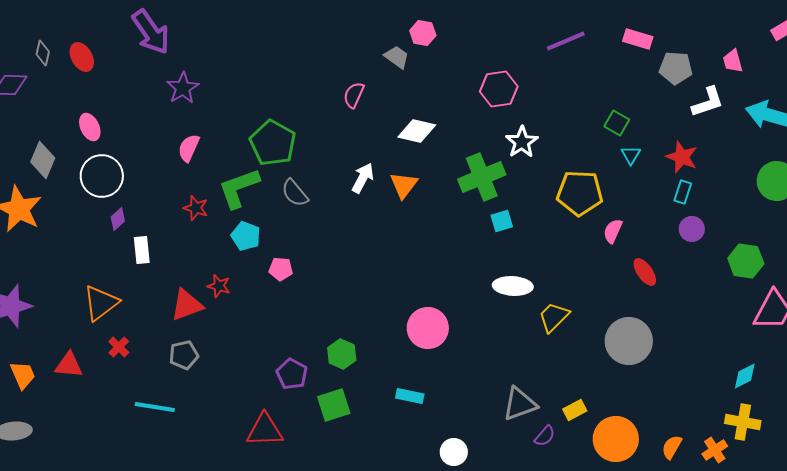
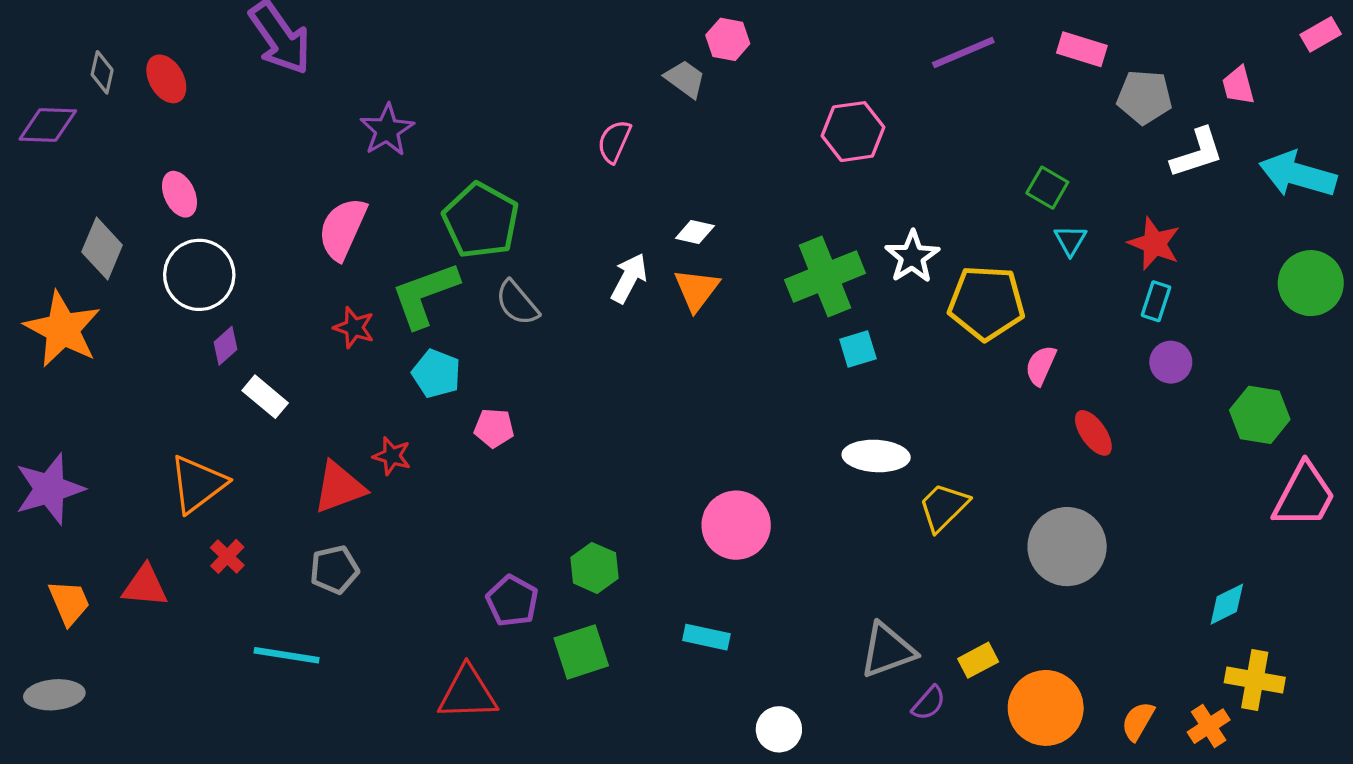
purple star: (183, 88) -> (387, 130), moved
white diamond: (417, 131) -> (695, 232), moved, size x0.6
white star: (522, 142) -> (912, 257), moved
pink semicircle: (189, 148) -> (343, 229), size x1.4
white rectangle: (142, 250) -> (265, 397), turned -44
cyan diamond: (745, 376) -> (1227, 604), moved

